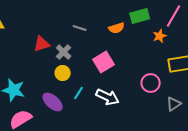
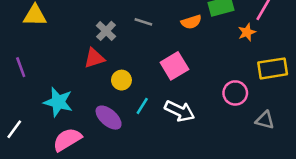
red triangle: (42, 44) -> (94, 58), moved
gray cross: (64, 52) -> (106, 31), moved
gray triangle: (174, 104) -> (265, 120), turned 49

